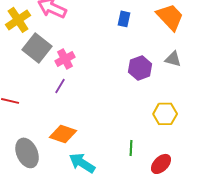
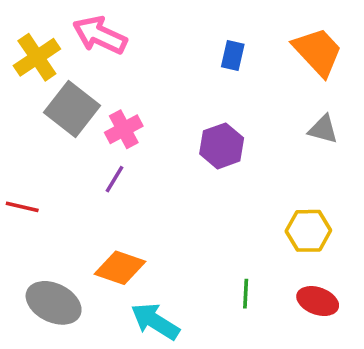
purple hexagon: (140, 68) -> (222, 146), moved
gray ellipse: (27, 153) -> (54, 303), turned -40
red ellipse: (161, 164) -> (318, 301), moved, turned 65

